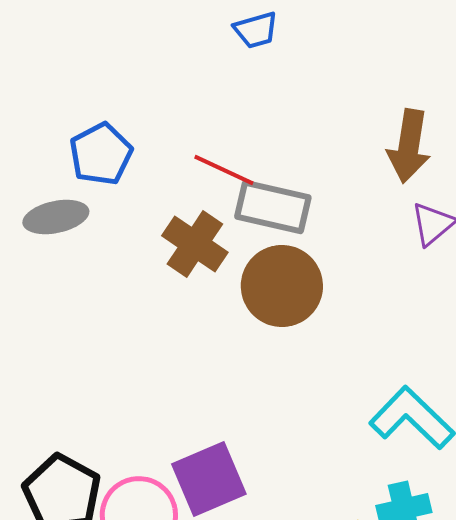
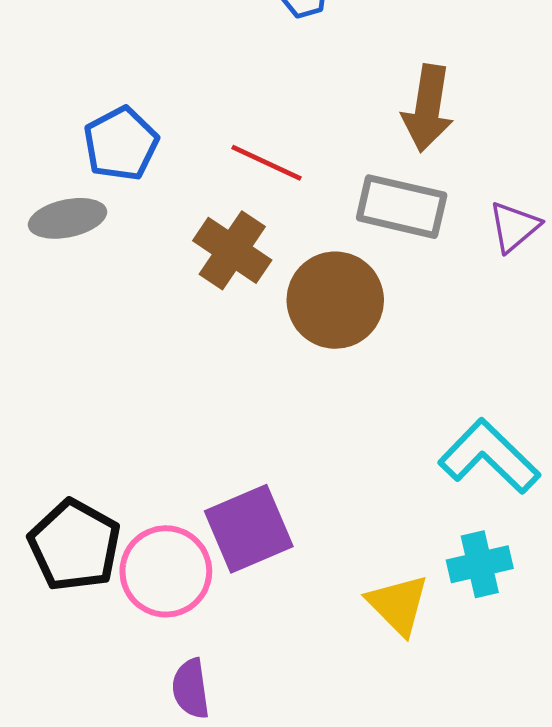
brown arrow: (409, 146) -> (428, 108), moved
gray rectangle: (273, 207) -> (402, 207), moved

